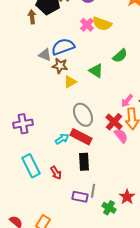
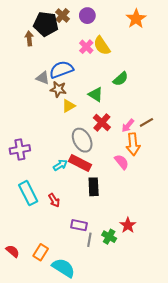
yellow semicircle: (102, 24) -> (102, 46), turned 36
red cross: (114, 122) -> (102, 122), moved
black rectangle: (84, 162) -> (94, 187), moved
gray line: (93, 191) -> (89, 240), moved

